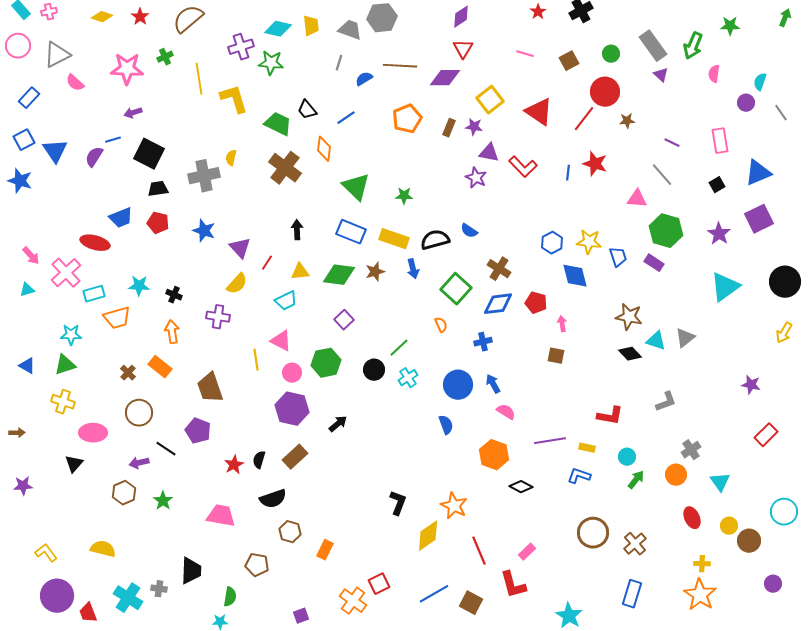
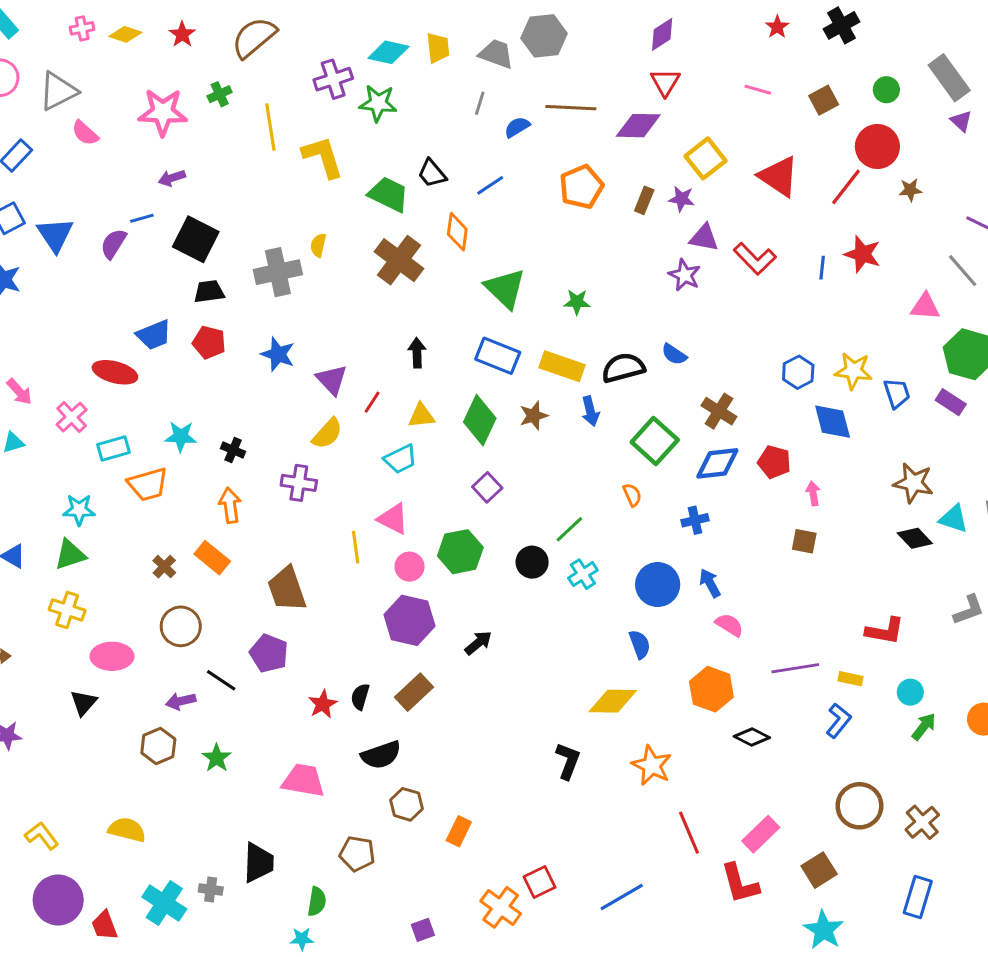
pink cross: (49, 12) -> (82, 28), moved
pink cross: (66, 273) -> (72, 417), size x0.7
green diamond: (339, 275) -> (480, 420), turned -72
blue L-shape: (579, 476) -> (839, 721), turned 110
yellow diamond: (428, 536) -> (613, 701), moved, turned 36
pink rectangle: (527, 552) -> (761, 834), size x1.4
brown square: (471, 603) -> (819, 870), moved, turned 30

